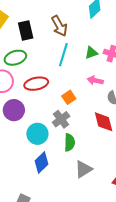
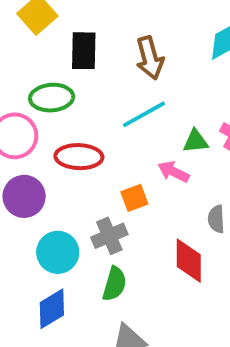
green triangle: (91, 53) -> (195, 141), moved
cyan line: (63, 55) -> (144, 114), turned 30
pink arrow: (95, 80) -> (173, 172), moved

